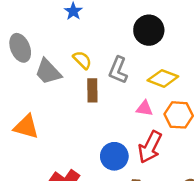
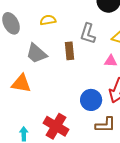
yellow semicircle: (82, 60) -> (48, 20), moved, turned -49
gray trapezoid: (48, 72) -> (36, 53), moved

